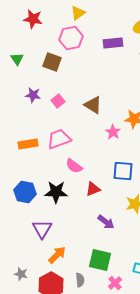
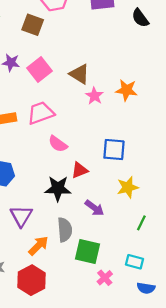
pink square: (58, 101) -> (40, 69), size x1.5
pink star: (113, 132) -> (94, 96), moved
black star: (56, 192) -> (58, 188), moved
gray semicircle: (80, 280) -> (65, 230), moved, size x1.5

